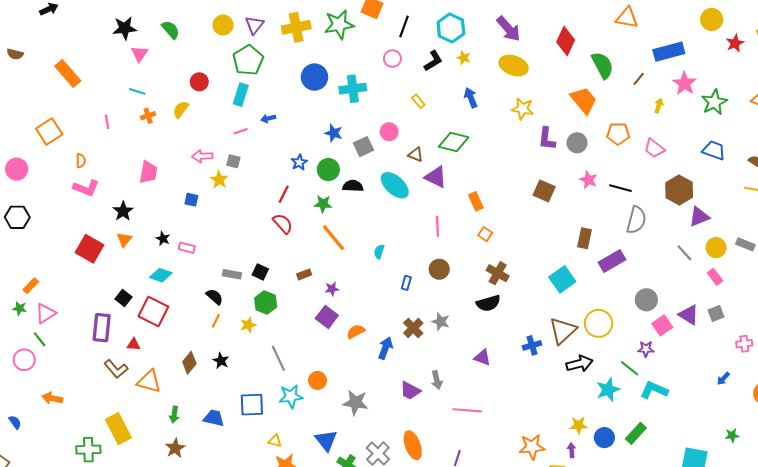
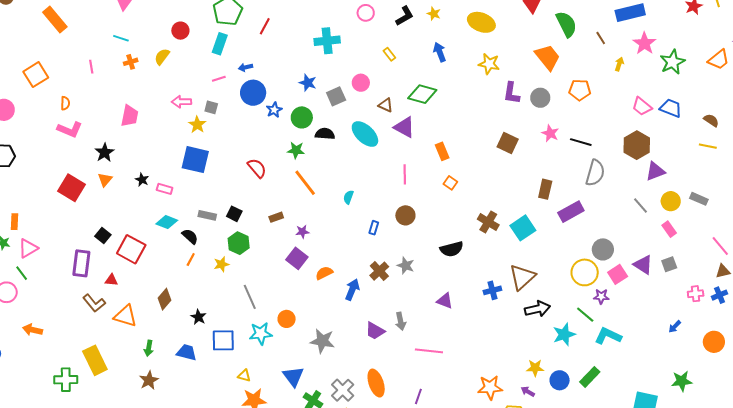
blue circle: (314, 77) -> (253, 93), moved
brown line: (639, 79) -> (601, 38), turned -72
pink trapezoid: (654, 148) -> (642, 106), moved
red line: (284, 194) -> (265, 26), moved
blue square: (191, 200) -> (195, 160), moved, size x2.0
brown cross: (498, 273) -> (488, 222), moved
cyan diamond: (161, 275) -> (167, 222), moved
orange rectangle: (31, 286) -> (15, 222), turned -42
yellow circle: (599, 323) -> (585, 272), moved
black star: (221, 361) -> (198, 317), moved
green star: (732, 435) -> (682, 381), size x1.5
purple arrow: (572, 450) -> (528, 392), turned -56

